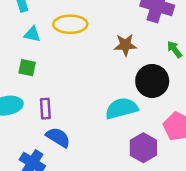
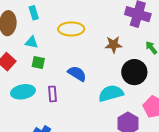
cyan triangle: (32, 34) -> (32, 42), moved
blue semicircle: (58, 137) -> (77, 74), moved

